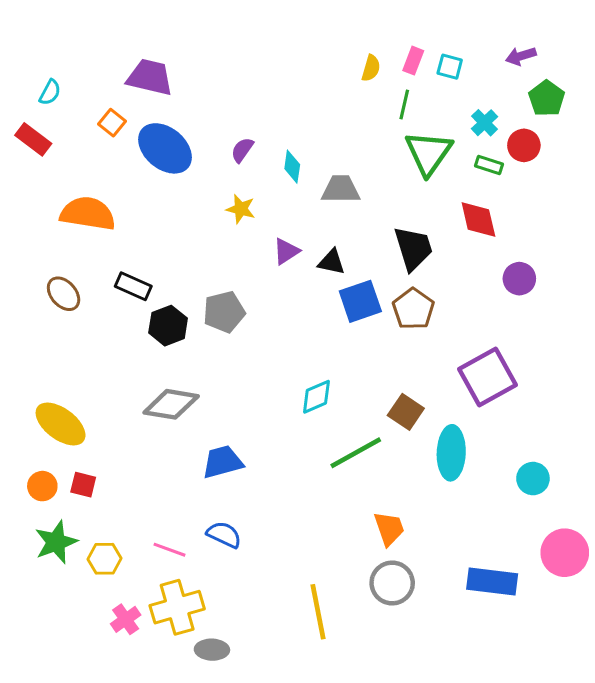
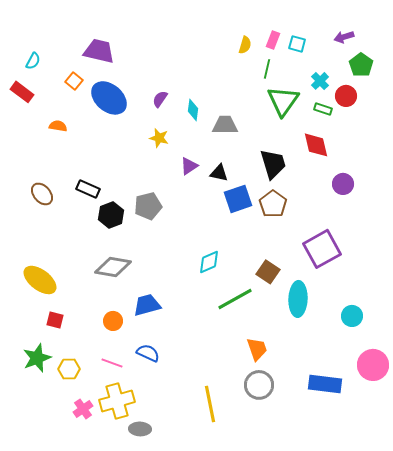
orange semicircle: (88, 214) -> (58, 126), moved, size x0.5
orange circle: (42, 486) -> (113, 321), moved

